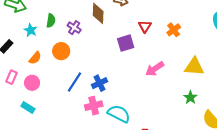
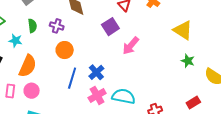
orange circle: (61, 51) -> (65, 50), moved
orange semicircle: (35, 58) -> (28, 66), size x1.6
yellow triangle: (194, 67) -> (183, 30), turned 45
pink arrow: (155, 69) -> (131, 46), moved

